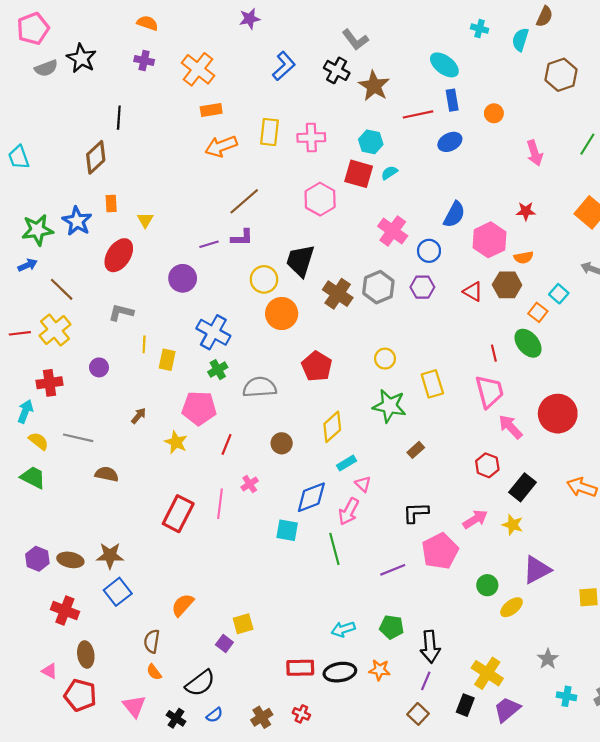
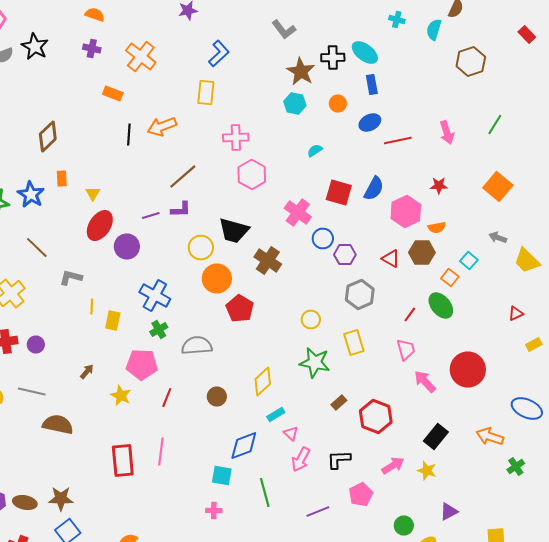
black cross: (337, 70) -> (333, 58), moved, turned -30
orange rectangle: (211, 110) -> (113, 94), moved, turned 30
orange circle: (494, 113) -> (338, 104), moved
red line: (418, 114) -> (398, 140), moved
black line: (119, 118) -> (129, 134), moved
yellow rectangle: (269, 132) -> (206, 92), moved
pink cross: (311, 138) -> (236, 138), moved
cyan hexagon: (371, 142) -> (295, 104), moved
red square: (359, 174) -> (339, 192), moved
pink cross: (393, 231) -> (298, 212), moved
blue circle: (429, 251) -> (323, 238), moved
red ellipse: (119, 255) -> (100, 226), moved
black trapezoid: (300, 261) -> (234, 230), turned -92
gray hexagon: (378, 287) -> (360, 294), moved
brown line: (62, 289) -> (37, 248), moved
red line: (494, 353) -> (410, 314), turned 49
red pentagon: (317, 366) -> (240, 308), moved
purple circle: (99, 367) -> (36, 344), moved
pink trapezoid: (489, 392) -> (406, 350), size x0.7
red hexagon: (487, 465) -> (376, 416), moved, size x1.5
brown semicircle: (107, 474) -> (58, 424), size x1.4
pink cross: (250, 484) -> (214, 510), moved, turned 35
pink arrow: (349, 512) -> (301, 460), moved
red rectangle: (178, 514) -> (123, 460), turned -32
pink pentagon: (440, 551) -> (361, 494), size x0.7
purple triangle: (537, 570) -> (449, 512), size x0.7

